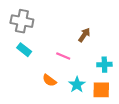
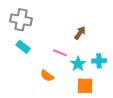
cyan star: (77, 85) -> (78, 64), moved
orange square: (101, 90) -> (85, 86), moved

